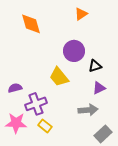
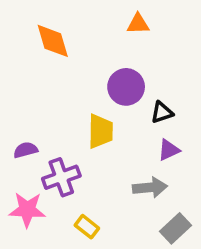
orange triangle: (81, 14) -> (138, 24), turned 32
yellow trapezoid: (59, 77) -> (100, 131), turned -140
yellow rectangle: (45, 126) -> (87, 227), moved

